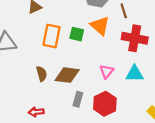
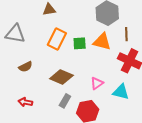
orange triangle: (100, 26) -> (102, 42), turned -42
green square: (77, 34) -> (80, 43), turned -32
brown semicircle: (42, 74) -> (26, 67), moved, turned 64

